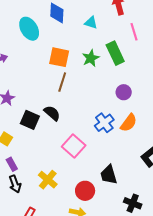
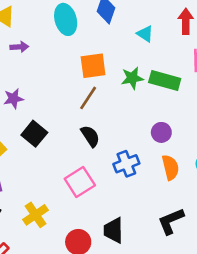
green rectangle: (115, 53) -> (165, 80), turned -65
orange square: (59, 57) -> (93, 66), turned -35
black semicircle: (52, 113) -> (90, 136), moved
orange semicircle: (129, 123) -> (170, 167), moved, turned -66

